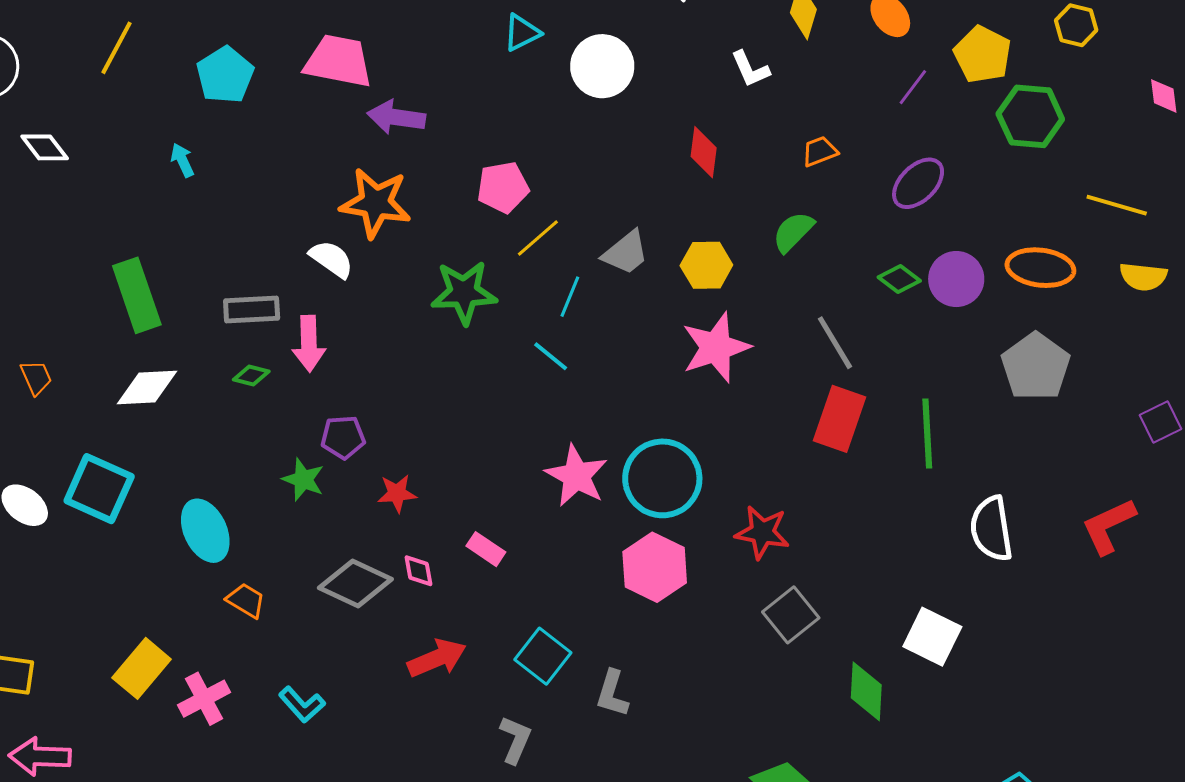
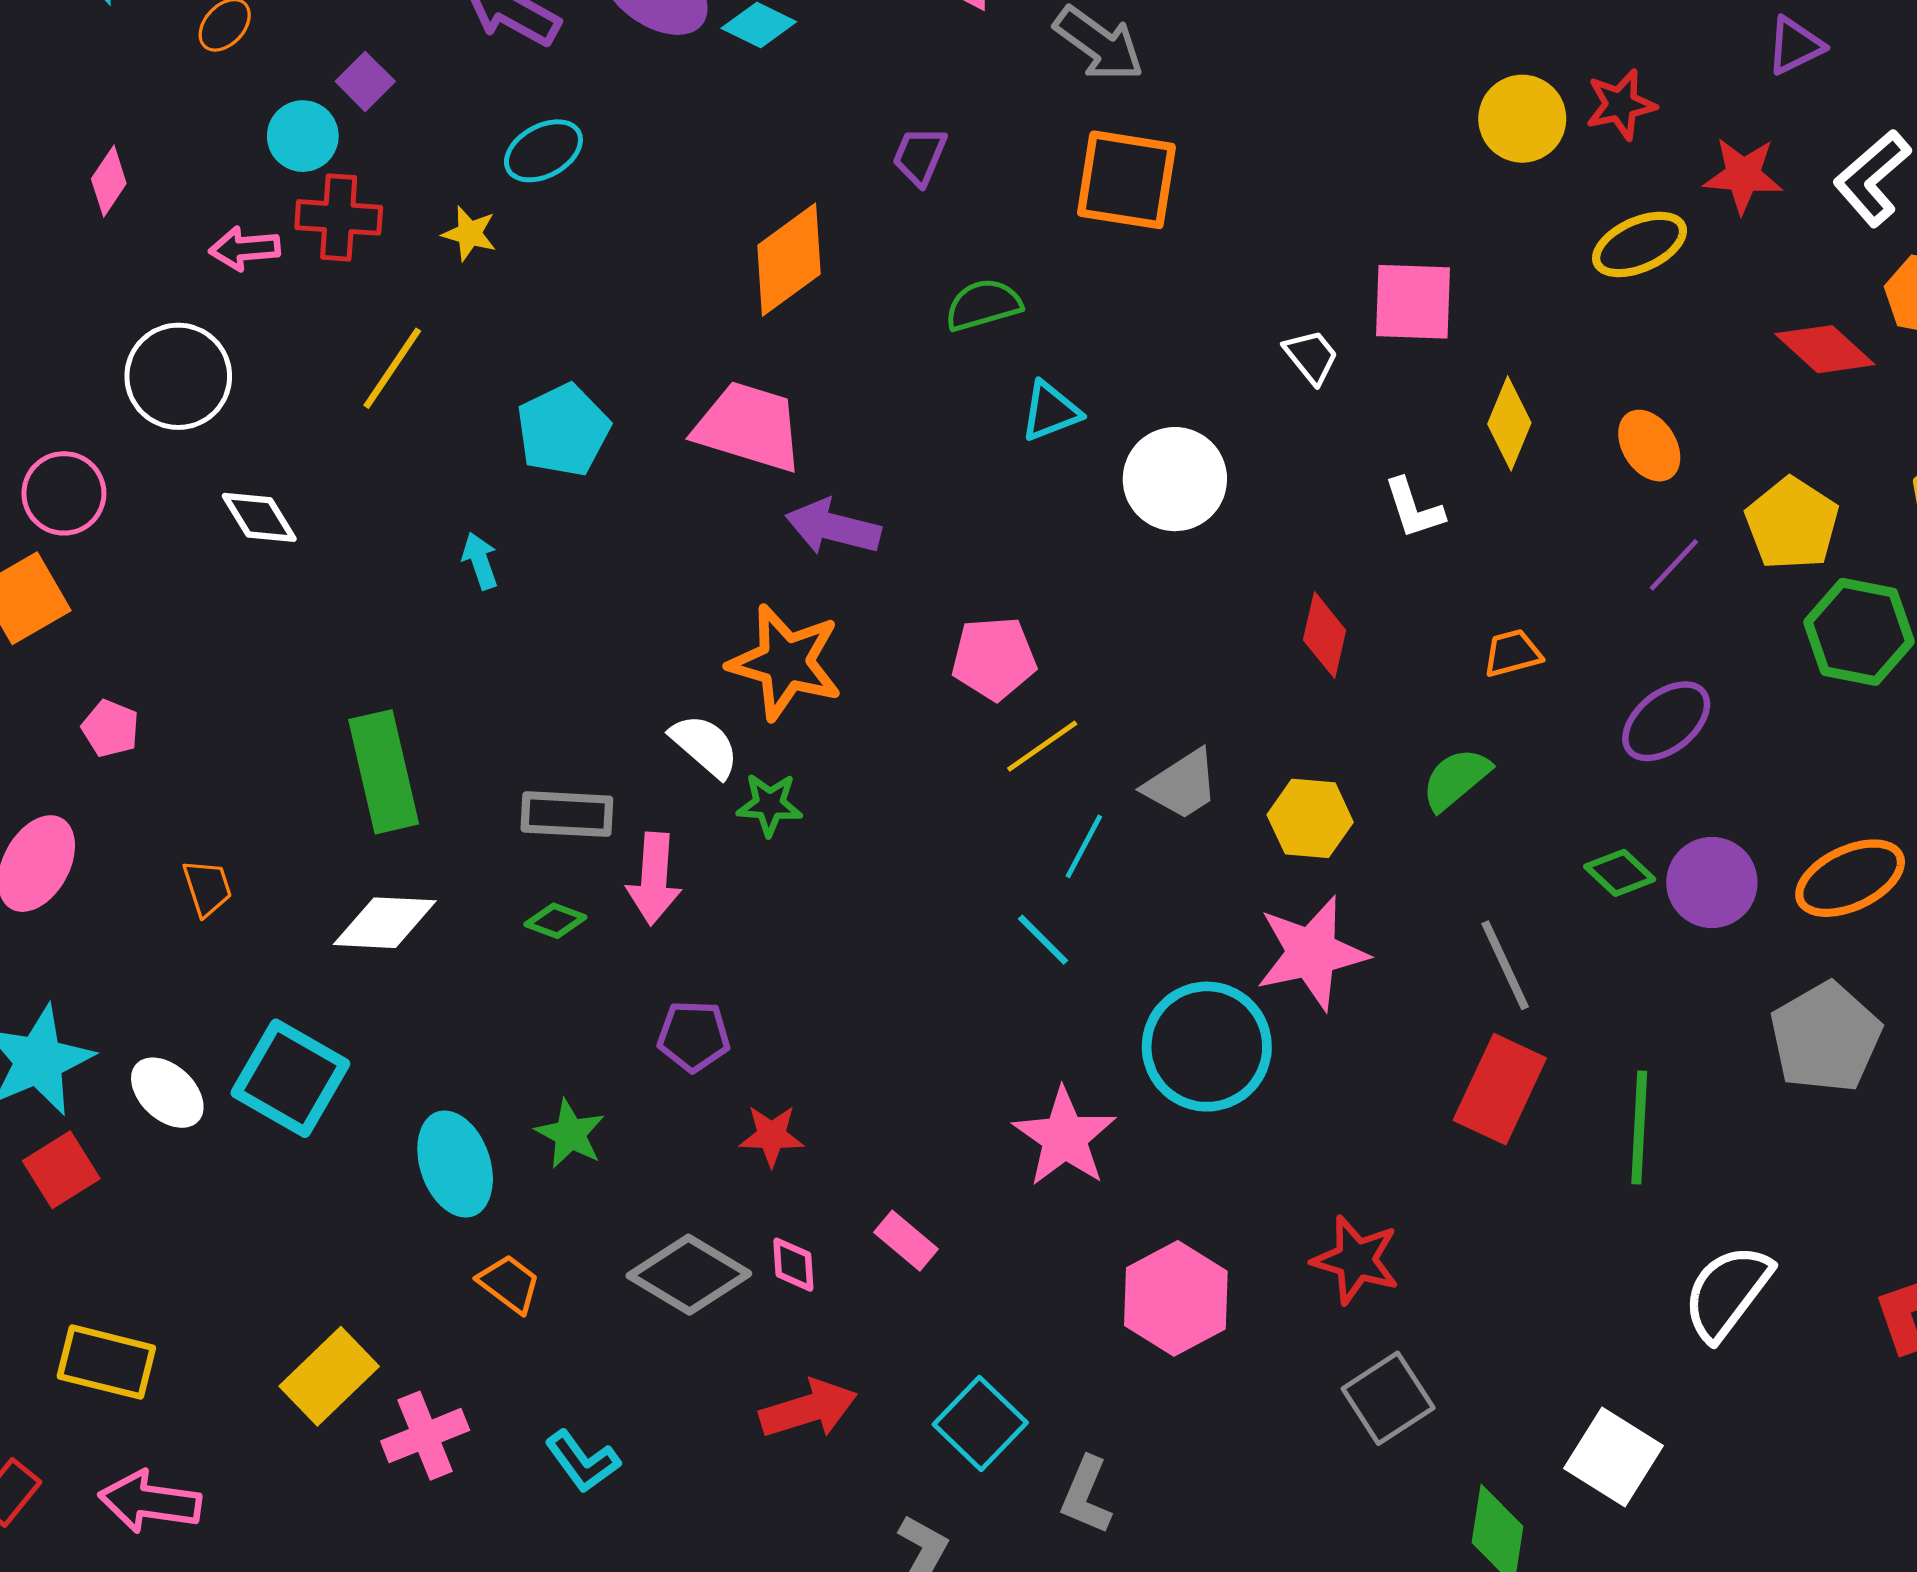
orange ellipse: (1040, 268) -> (1850, 878), turned -38
green star: (464, 293) -> (770, 804), moved, size x0.6
cyan circle: (662, 478) -> (1207, 1047), moved
green star: (303, 480) -> (570, 1134), moved
white semicircle: (991, 529) -> (1727, 1292), turned 40

